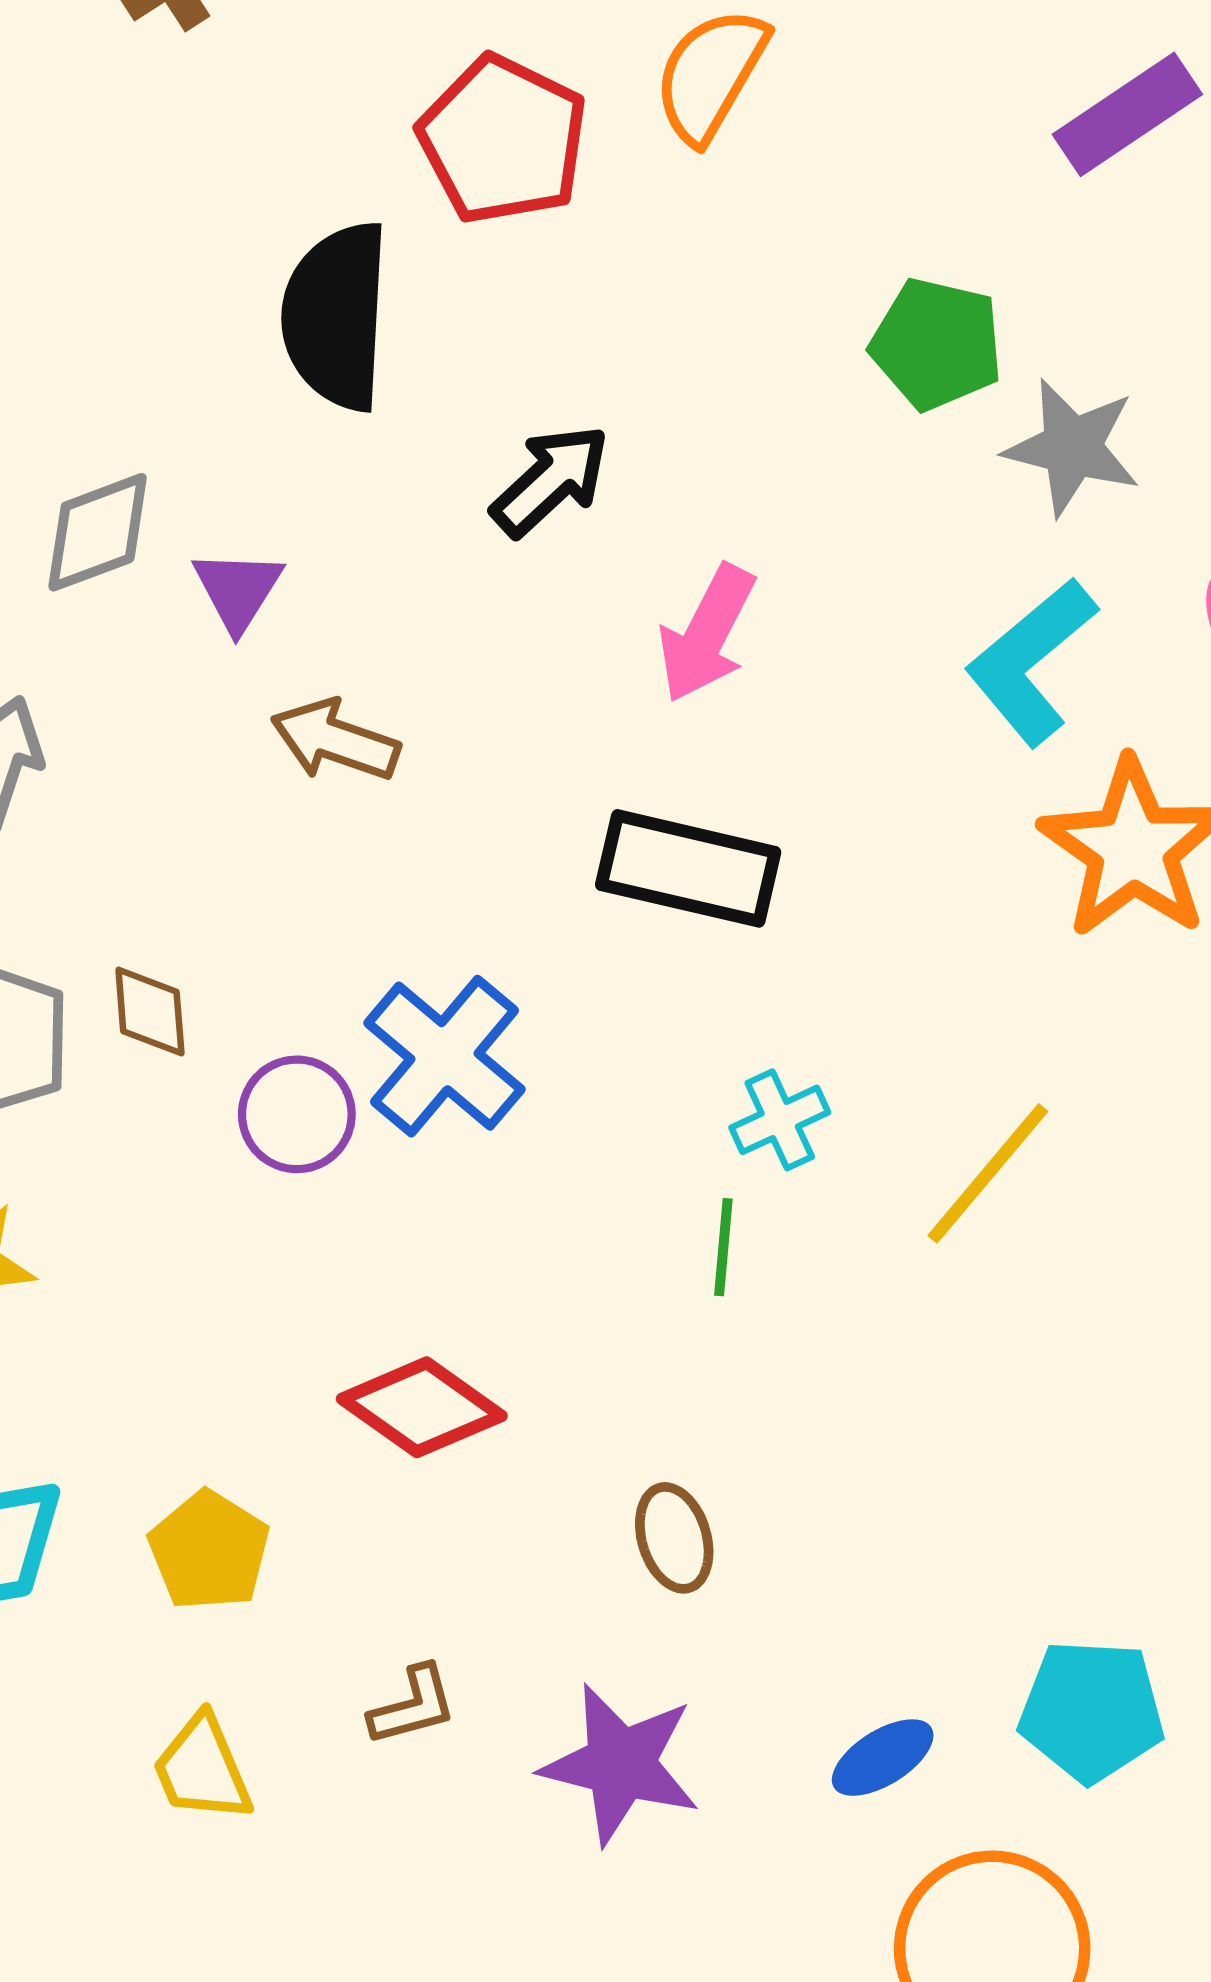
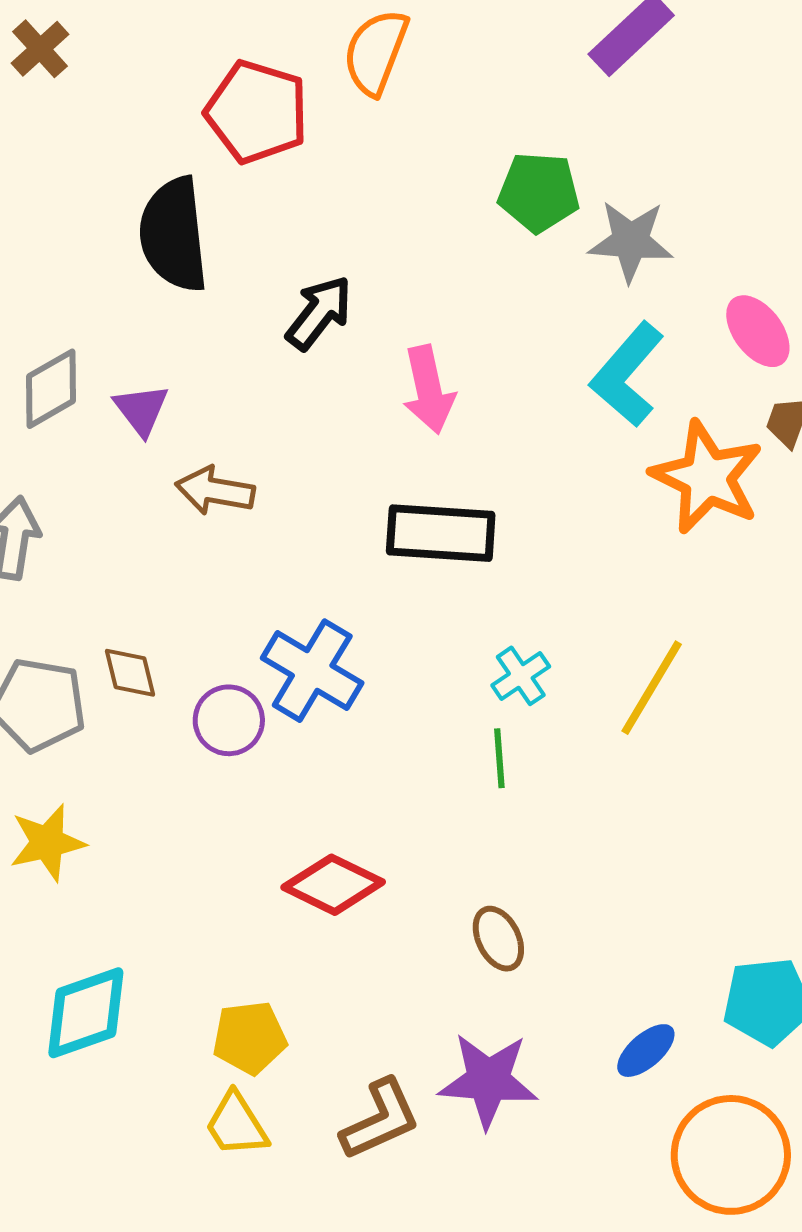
pink arrow: (707, 634) -> (429, 390), turned -30
yellow pentagon: (209, 1551) -> (250, 1038), moved, turned -30
brown L-shape: (413, 1706) -> (380, 1119), moved, size x1.5

